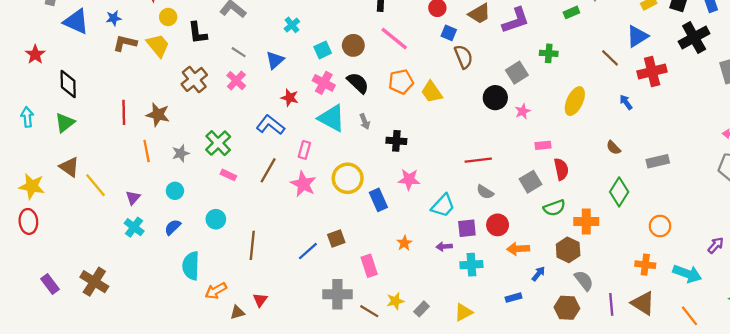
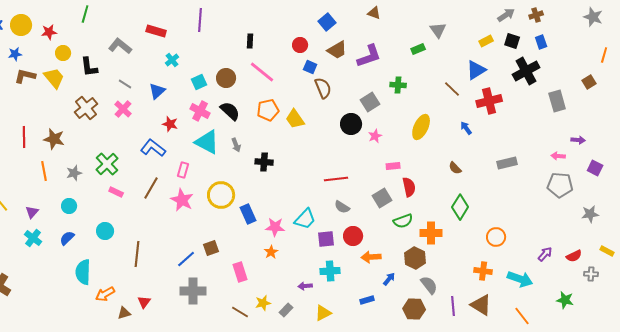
gray rectangle: (658, 161) -> (507, 163), moved
pink star: (409, 179) -> (275, 227), moved
purple arrow: (444, 246) -> (305, 286), moved
gray cross: (337, 294) -> (193, 291), moved

